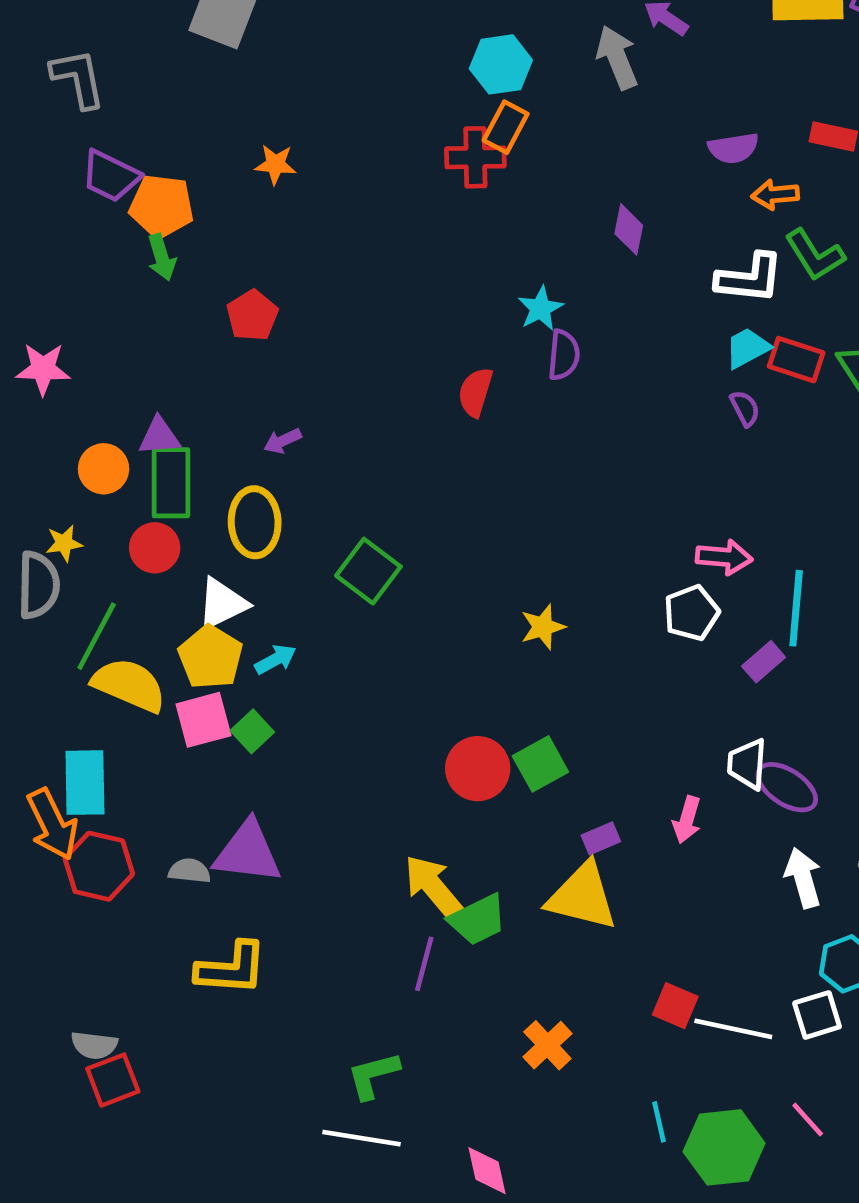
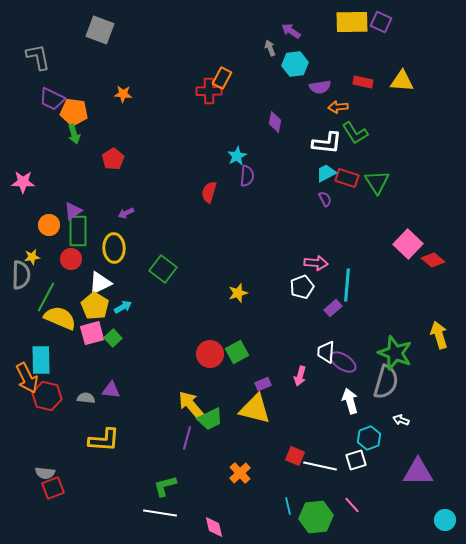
gray arrow: (617, 57) -> (270, 48), size x0.6
cyan hexagon: (501, 64) -> (295, 64), moved
purple triangle: (159, 436) -> (73, 211), turned -30
purple triangle: (248, 852) -> (111, 390), size x0.6

